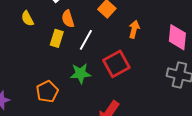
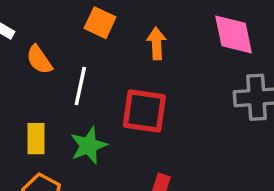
yellow rectangle: (57, 38) -> (36, 139), moved
red square: (116, 64) -> (144, 111), turned -36

